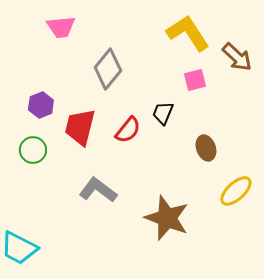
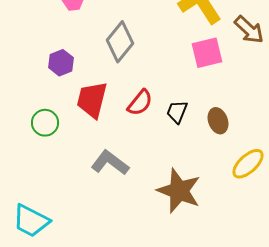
pink square: (195, 80) -> (207, 53), size x1.4
purple hexagon: (41, 105) -> (61, 63), moved
black trapezoid: (163, 113) -> (177, 112), moved

